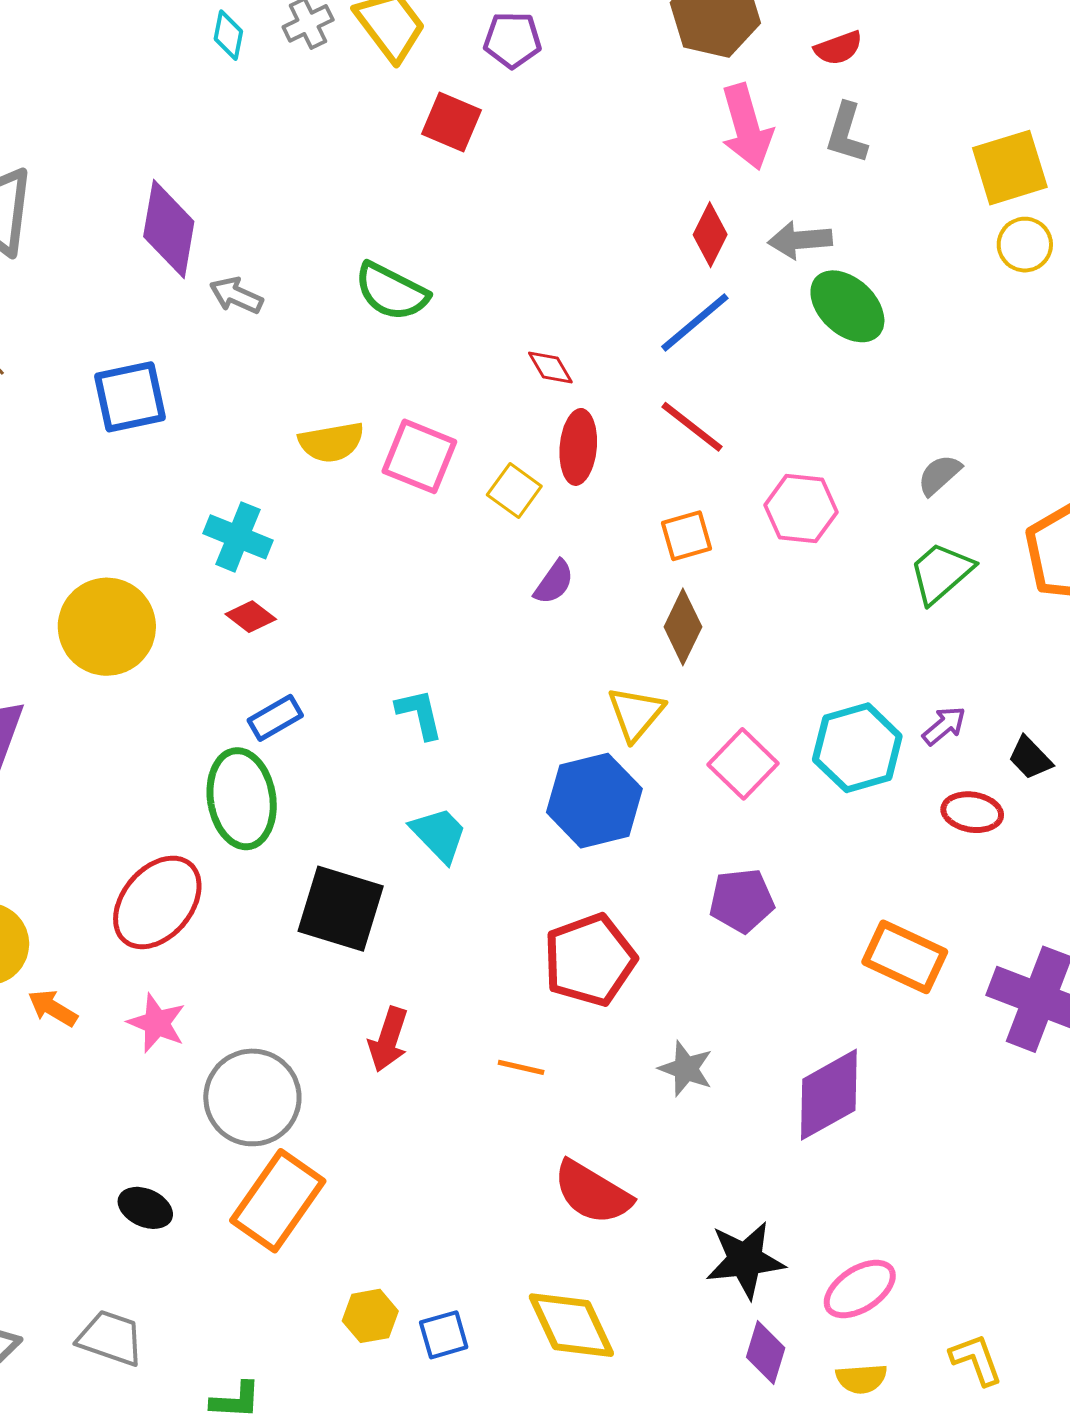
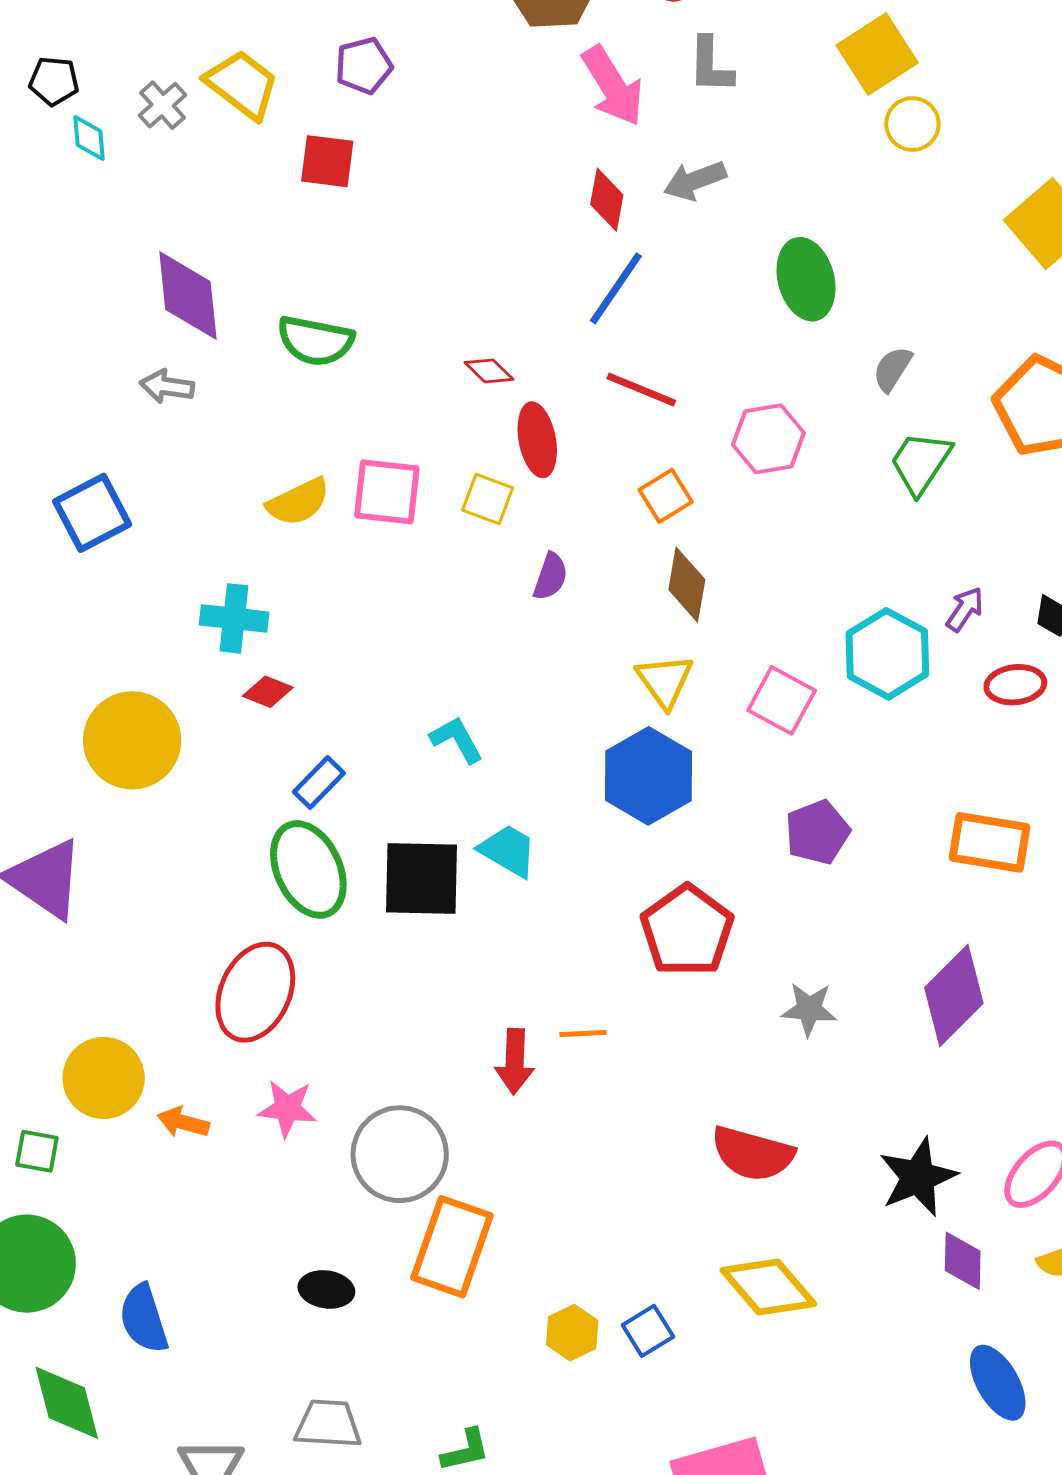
purple diamond: (169, 229) -> (188, 296), moved
green ellipse: (847, 306) -> (806, 279), moved, turned 48
black square: (341, 909) -> (422, 879), moved
orange line: (521, 1067) -> (583, 1034), moved

